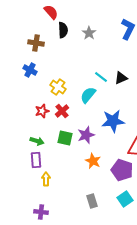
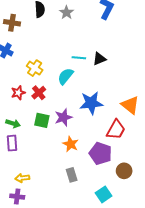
cyan line: (101, 77) -> (79, 58), turned -32
yellow arrow: (46, 179) -> (22, 178), moved, turned -96
cyan square: (125, 199) -> (104, 194), moved
gray rectangle: (92, 201) -> (72, 175), moved

